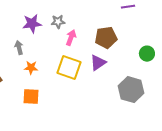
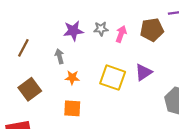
pink arrow: (71, 38) -> (121, 34), moved
brown pentagon: (106, 38) -> (152, 30), moved

